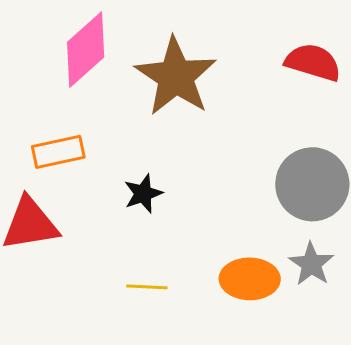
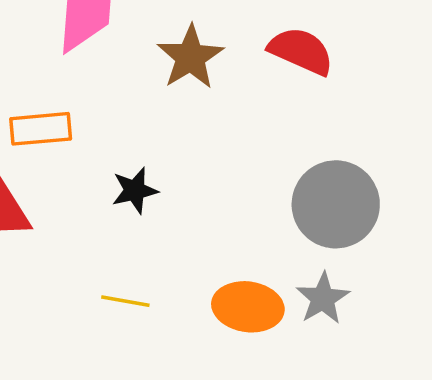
red semicircle: (313, 62) -> (301, 51), moved
brown star: (176, 77) -> (190, 57), size x0.7

